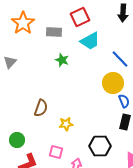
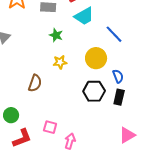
yellow circle: (113, 83) -> (96, 58), moved
yellow star: (66, 124) -> (60, 62), moved
black hexagon: (100, 146) -> (94, 91), moved

